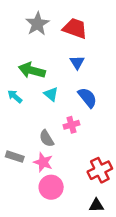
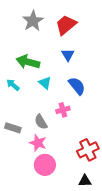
red trapezoid: (75, 28) -> (66, 25), turned -60
gray rectangle: (15, 157) -> (13, 128), moved

